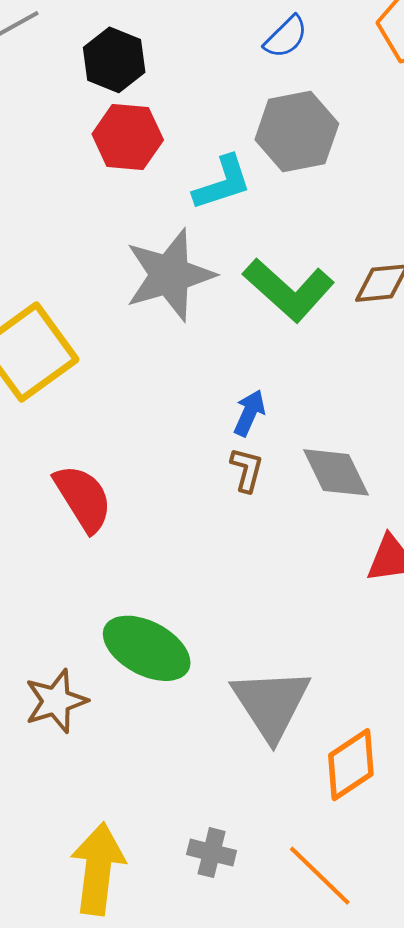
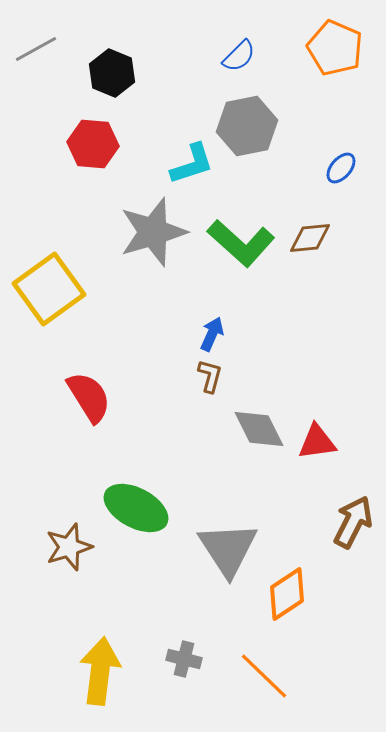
red hexagon: (128, 137) -> (93, 144), moved
gray diamond: (336, 472) -> (259, 429), moved

